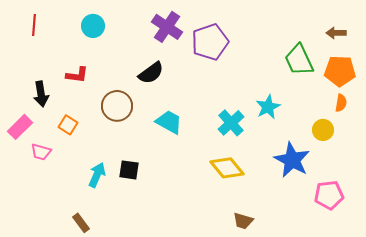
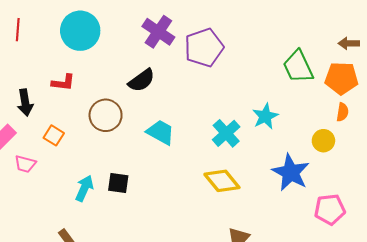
cyan circle: (93, 26) -> (80, 31), size x1.6
brown arrow: (336, 33) -> (349, 43), moved

